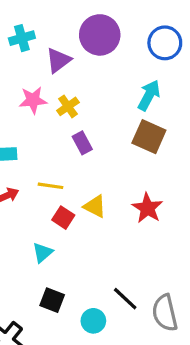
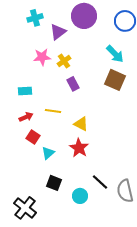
cyan arrow: (149, 95) -> (115, 54), turned 108
red star: (147, 208) -> (79, 148), moved
red square: (63, 218) -> (33, 137), moved

